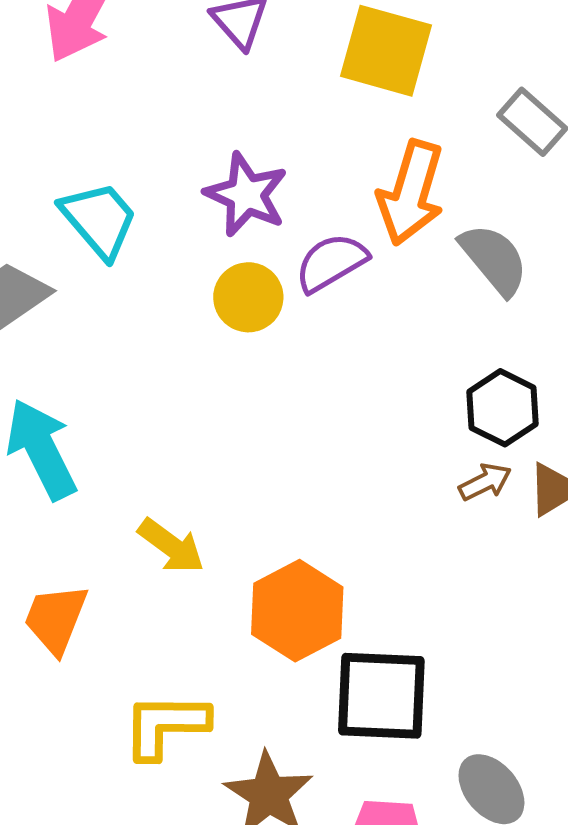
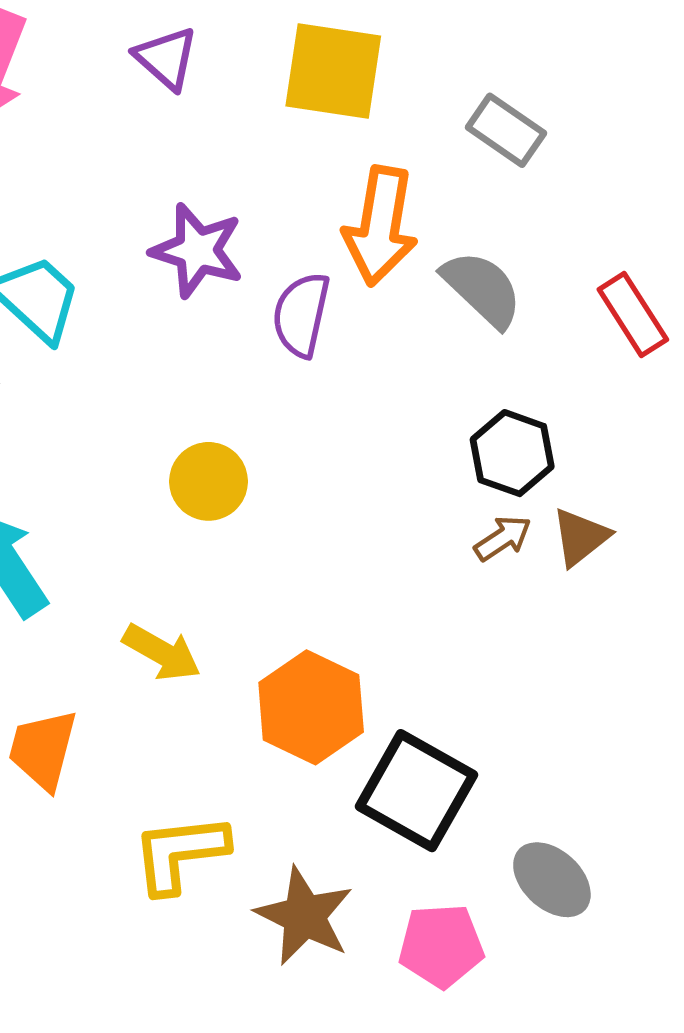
purple semicircle: (331, 263) -> (301, 315), turned -40
yellow circle: (248, 297) -> (209, 481), moved
black square: (381, 696) -> (416, 791), turned 34

